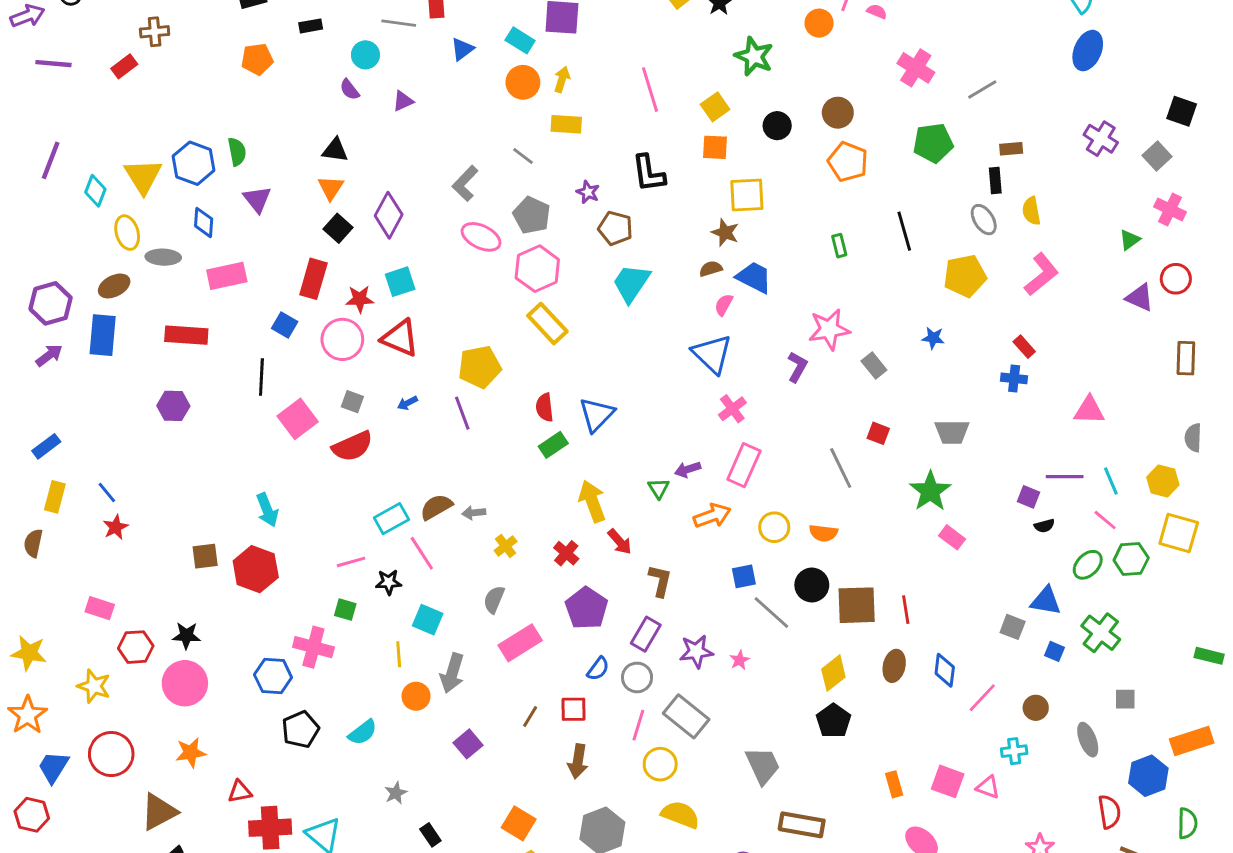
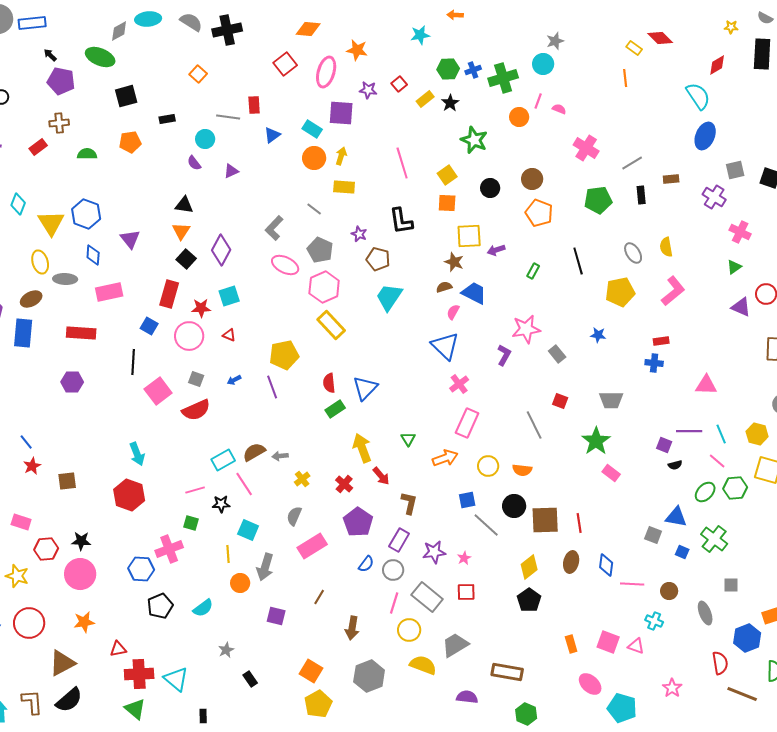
brown rectangle: (1011, 149) -> (671, 179), moved
green semicircle: (237, 152) -> (87, 154), moved, turned -78
gray square: (1157, 156) -> (735, 170), moved, turned 30
black rectangle: (995, 181) -> (641, 195), moved
cyan diamond: (95, 191) -> (18, 204), moved
pink cross: (1170, 209) -> (740, 232), moved
green rectangle: (839, 246) -> (533, 271), turned 42
red triangle: (400, 338) -> (229, 335), size x0.5
red rectangle: (1024, 347) -> (661, 341), turned -56
purple arrow: (688, 469) -> (496, 250), moved
brown square: (205, 556) -> (67, 481), moved
pink cross: (313, 647) -> (169, 549), turned -36
pink line: (982, 698) -> (632, 584), turned 50
red square: (573, 709) -> (466, 592), moved
purple square: (468, 744) -> (276, 616), turned -36
cyan cross: (1014, 751) -> (654, 621), turned 30
gray trapezoid: (763, 766) -> (455, 645), moved, turned -96

